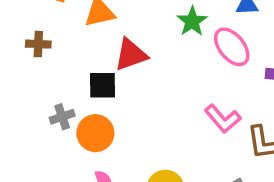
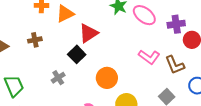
black square: (103, 85) -> (77, 54), turned -30
orange circle: (95, 133) -> (107, 78), moved

